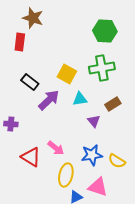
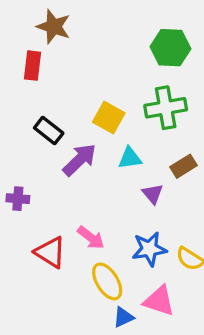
yellow ellipse: (66, 175) -> (107, 281), turned -45

